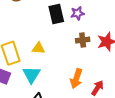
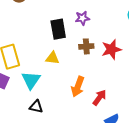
black rectangle: (56, 14) -> (58, 29), moved
yellow triangle: (38, 48) -> (52, 58), moved

